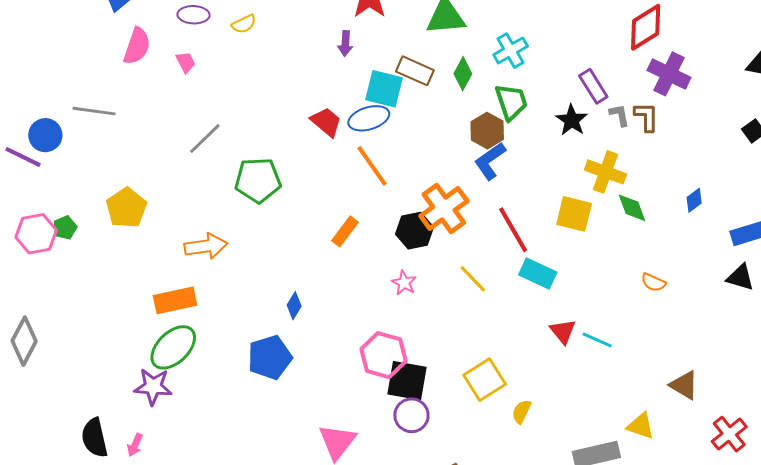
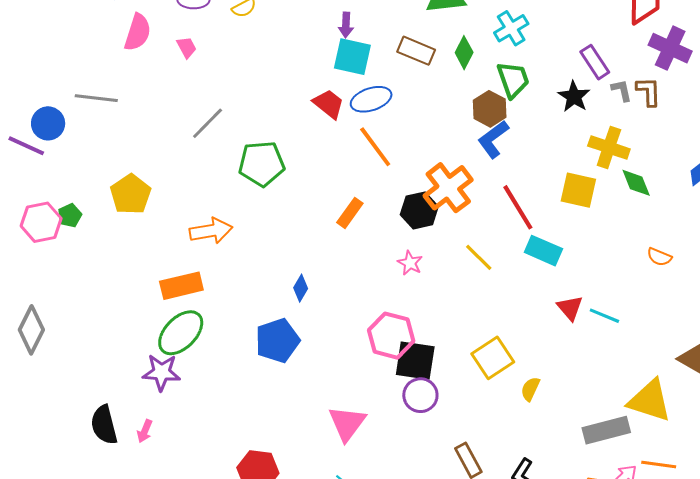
cyan square: (384, 89) -> (352, 57), moved
yellow triangle: (641, 426) -> (650, 401), size x1.6

